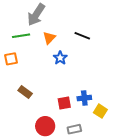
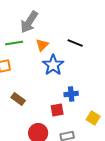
blue star: (60, 58) -> (53, 65), size x1.5
blue cross: (84, 98) -> (71, 94), moved

